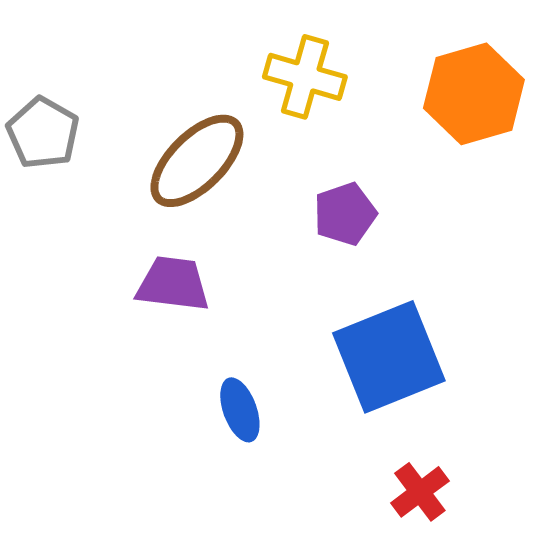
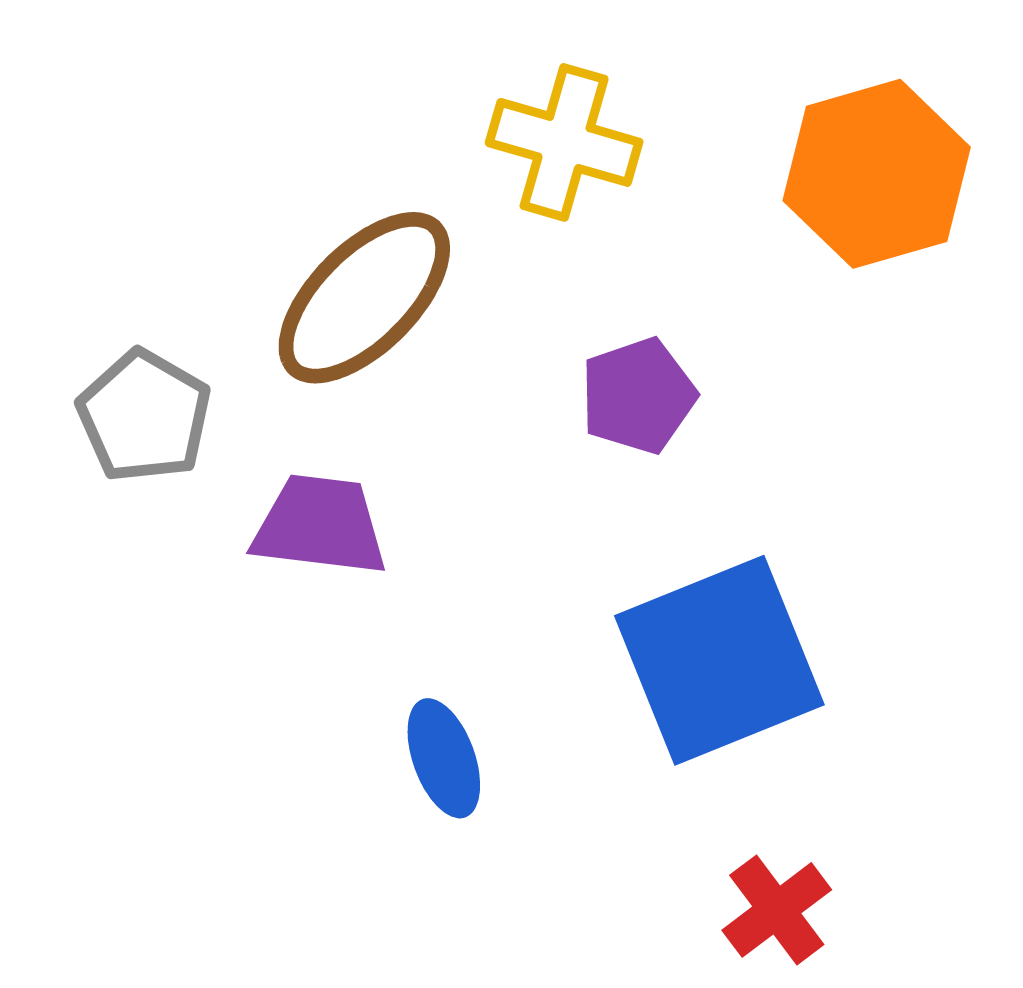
gray pentagon: (43, 133) -> (144, 416), moved

